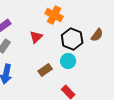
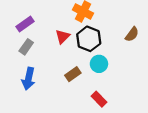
black hexagon: (72, 39) -> (89, 39), moved

